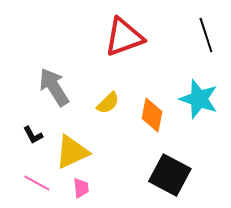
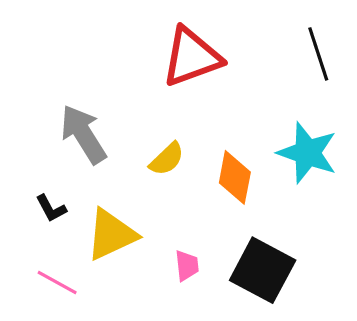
pink trapezoid: (81, 188) -> (187, 266), moved

